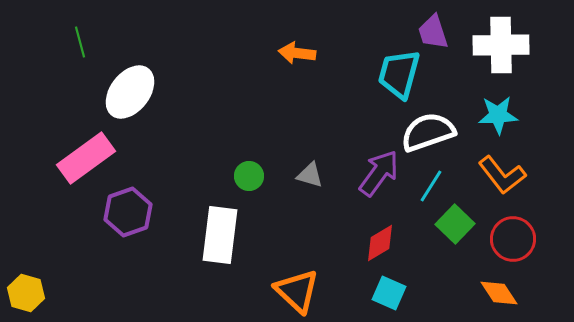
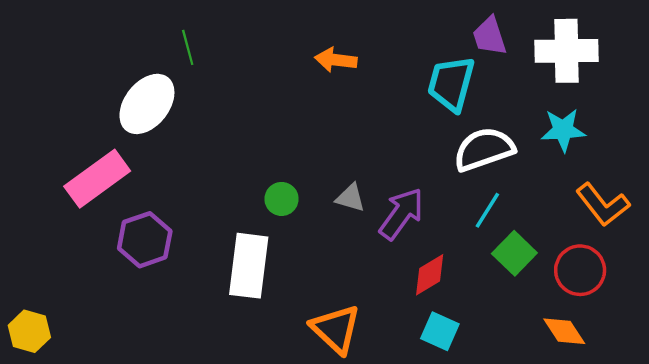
green line: (80, 42) -> (188, 47), moved
purple arrow: (379, 173) -> (401, 214), moved
orange L-shape: (502, 175) -> (603, 205), moved

